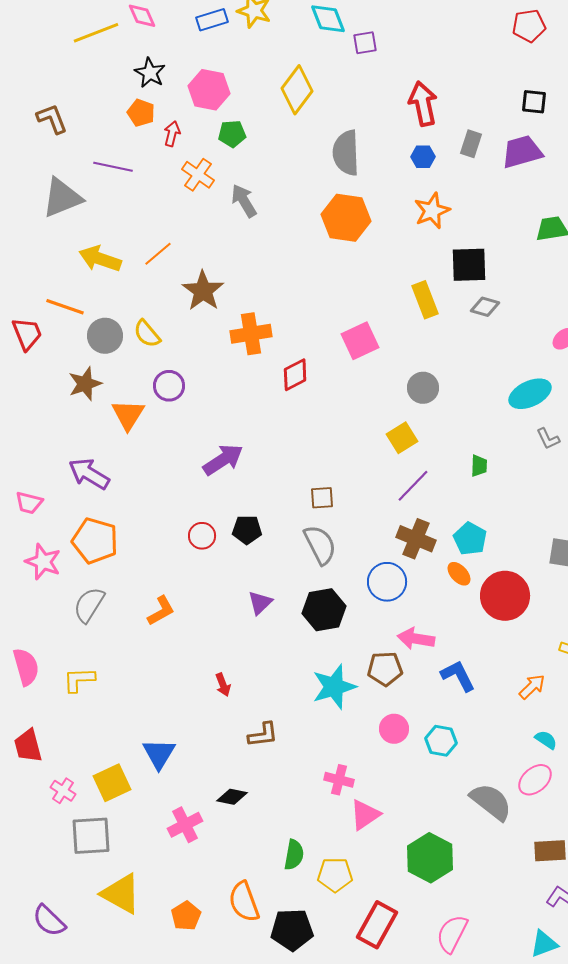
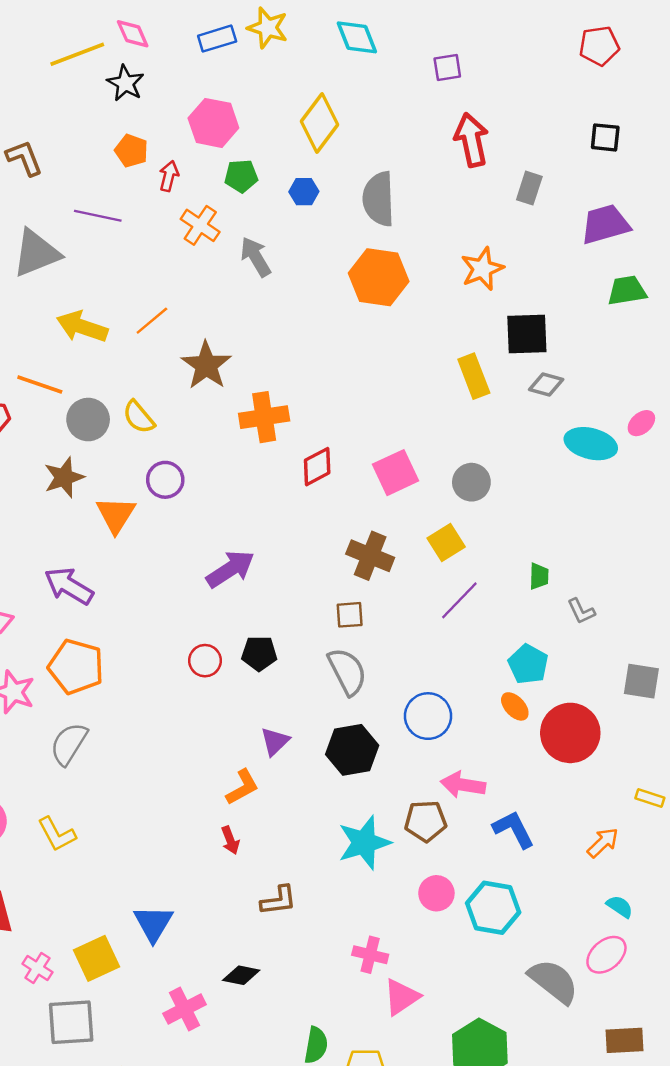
purple square: (365, 43) -> (447, 68), moved
black star: (150, 73) -> (125, 83), moved
purple trapezoid: (522, 152) -> (605, 224), moved
blue hexagon: (423, 157) -> (304, 192), moved
pink square: (360, 341) -> (395, 473), moved
cyan ellipse: (530, 394) -> (591, 444), moved, turned 39
gray L-shape: (548, 439) -> (581, 611), moved
brown cross: (416, 539) -> (370, 556), moved
orange L-shape: (161, 611) -> (242, 787), moved
yellow L-shape: (79, 680) -> (57, 834), turned -116
cyan hexagon: (441, 741) -> (493, 908), size x1.4

